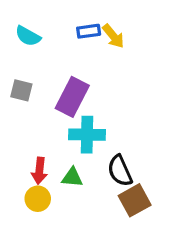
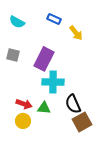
blue rectangle: (89, 31) -> (54, 19), turned 32
yellow arrow: (113, 36) -> (76, 33), moved
red arrow: (39, 171) -> (24, 104), turned -77

